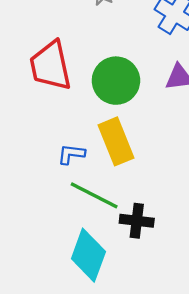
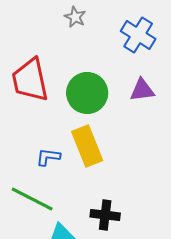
green line: (94, 195) -> (32, 199), moved

